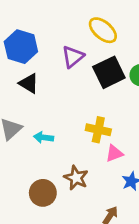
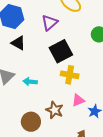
black square: (109, 72) -> (61, 51), moved
pink triangle: (114, 153) -> (78, 100), moved

